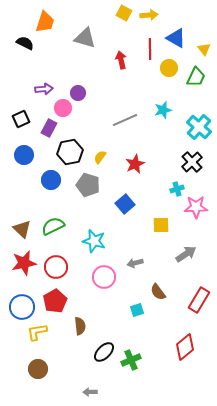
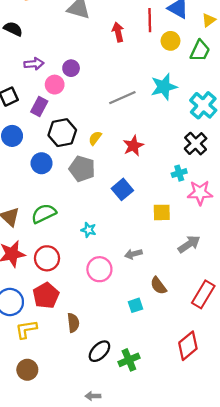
black semicircle: (25, 43) -> (13, 29), moved
yellow triangle: (204, 49) -> (209, 20), turned 32
cyan star: (163, 110) -> (164, 87), size x1.4
cyan star: (94, 241) -> (89, 230), size x0.6
gray arrow: (90, 392) -> (93, 396), moved

